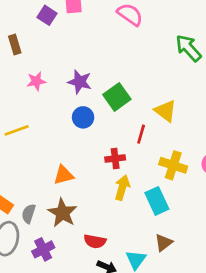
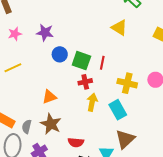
pink star: (36, 81) -> (15, 34), moved
purple star: (80, 82) -> (45, 33), moved
green square: (117, 97) -> (81, 61), moved, turned -30
yellow triangle: (165, 111) -> (119, 28), moved
brown triangle: (164, 243) -> (125, 139), size x1.5

